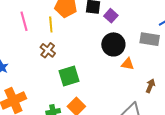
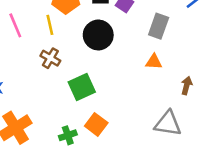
gray rectangle: (150, 39) -> (159, 26), moved, turned -72
black circle: (113, 44) -> (98, 35), moved

